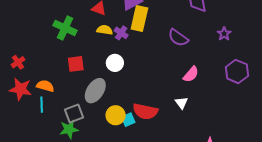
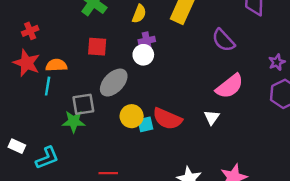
yellow semicircle: (105, 30) -> (139, 14), turned 91
purple cross: (121, 33) -> (147, 41), moved, turned 32
purple star: (224, 34) -> (277, 62), moved
pink semicircle: (191, 74) -> (230, 86), size x1.4
orange semicircle: (45, 86) -> (56, 65), turned -30

